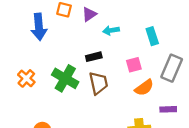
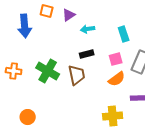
black rectangle: (94, 57) -> (87, 54), moved
pink square: (134, 65) -> (116, 59), moved
orange cross: (26, 78) -> (14, 71), turned -35

